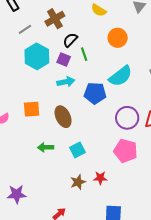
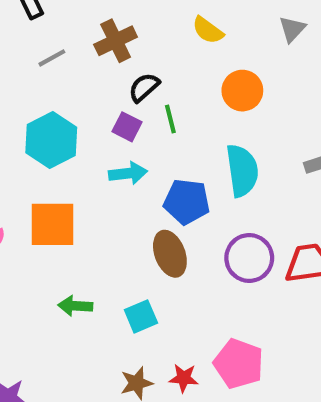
cyan hexagon: (37, 56) -> (51, 140), moved
cyan semicircle: (120, 76) -> (242, 171), turned -65
orange square: (32, 109) -> (52, 224), size x1.4
brown ellipse: (63, 117) -> (170, 254), moved
pink pentagon: (126, 151) -> (239, 364), moved

